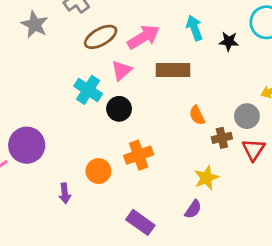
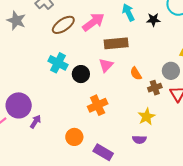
pink triangle: (121, 70) -> (106, 65), moved
orange circle: (98, 171) -> (74, 137), moved
purple arrow: (65, 193) -> (35, 122), moved, turned -136
purple semicircle: (193, 209) -> (139, 140), turned 64

